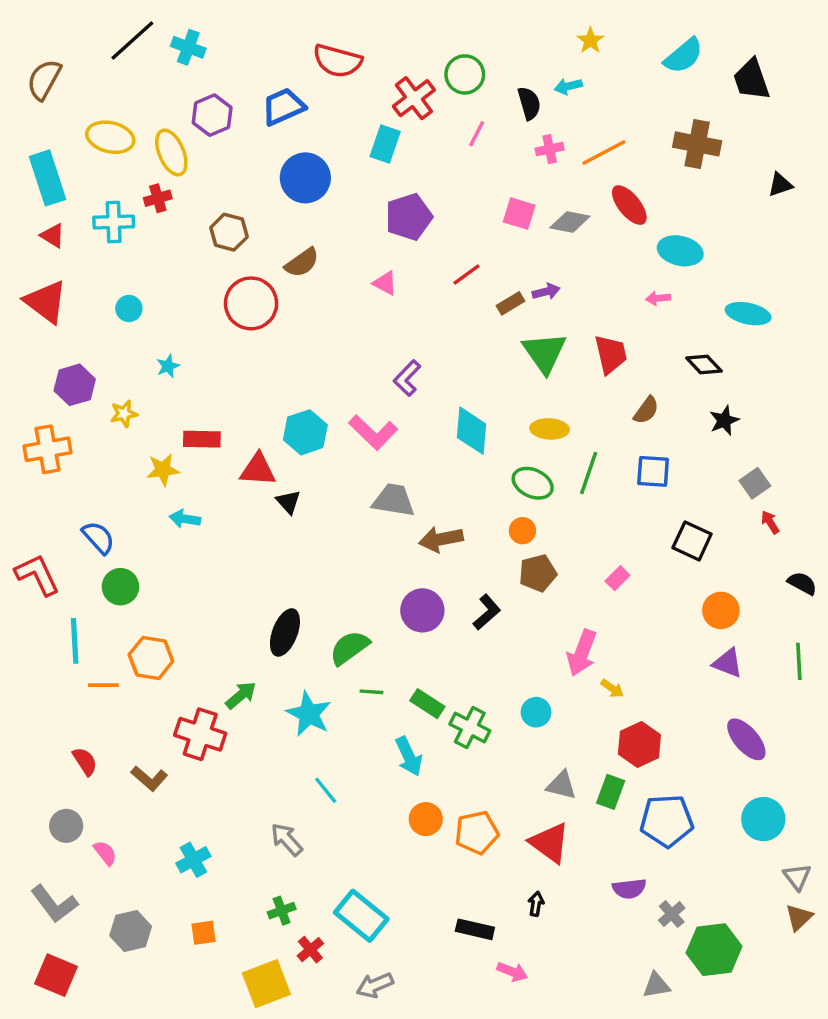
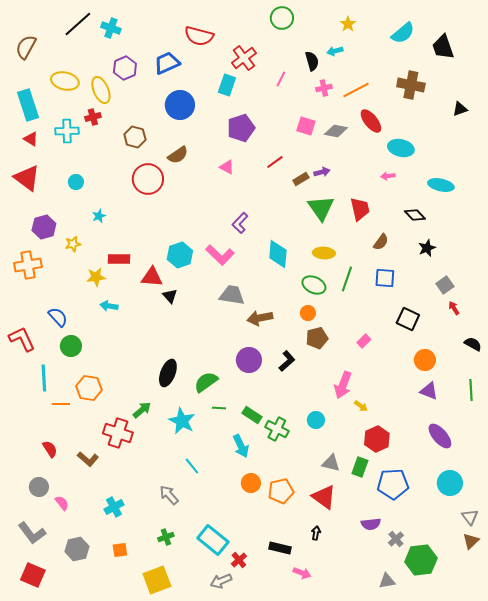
green circle: (465, 74) -> (282, 18), moved
red cross: (310, 950) -> (239, 560), moved

